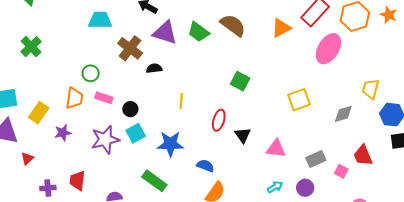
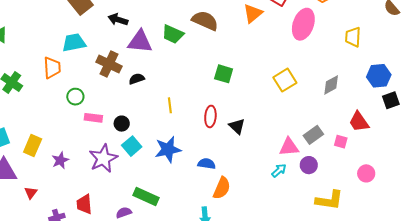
yellow trapezoid: (371, 89) -> (353, 37), moved
orange trapezoid: (74, 98) -> (52, 68), moved
pink triangle: (276, 149) -> (289, 147), moved
green rectangle: (154, 181) -> (146, 196), moved

